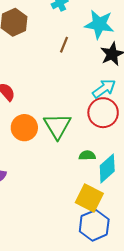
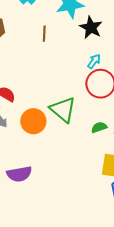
cyan arrow: (104, 89) -> (94, 61), size x0.7

